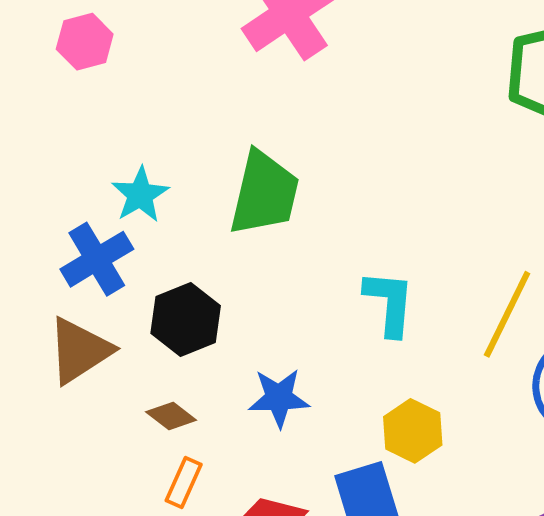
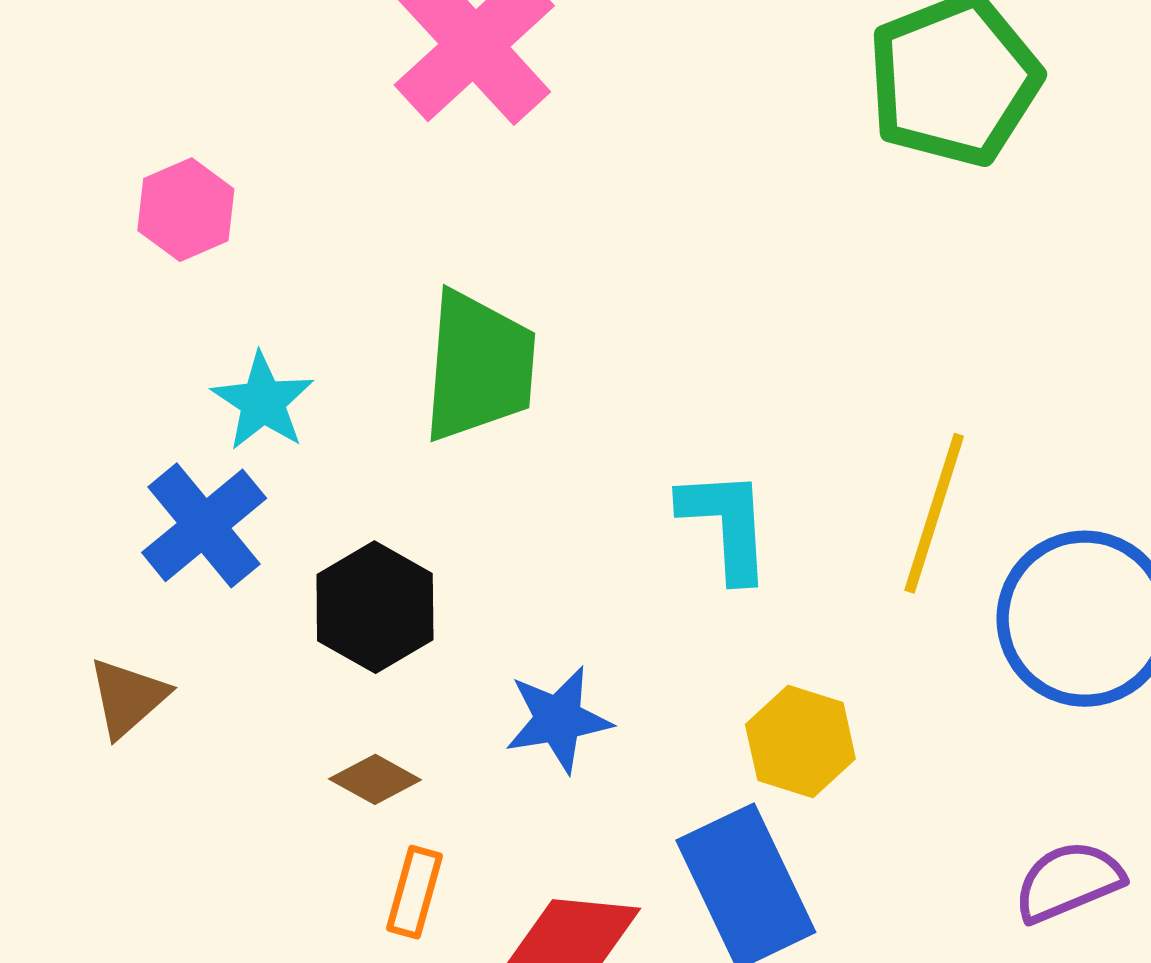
pink hexagon: (85, 42) -> (186, 210), moved
brown triangle: (79, 351) -> (128, 697), moved, size x0.7

